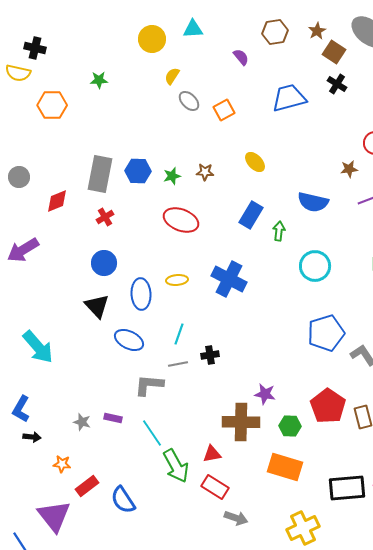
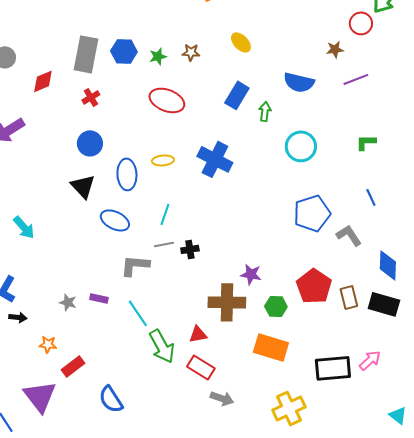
cyan arrow: (38, 347) -> (24, 227), size x0.7
black cross: (210, 355) -> (190, 249), moved
blue semicircle: (123, 500) -> (111, 399), moved

